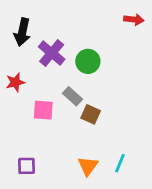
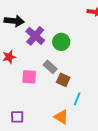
black arrow: (22, 32) -> (14, 21), turned -96
cyan line: (120, 163) -> (77, 99), moved
orange triangle: (88, 166) -> (61, 117), turned -35

